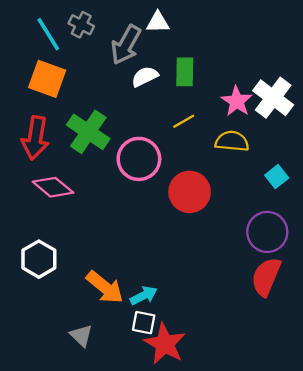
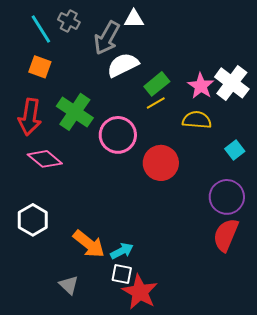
green rectangle: (185, 72) -> (157, 84), moved, turned 50
white semicircle: (145, 77) -> (123, 65), size x1.4
orange square: (47, 79) -> (40, 67), size x0.7

